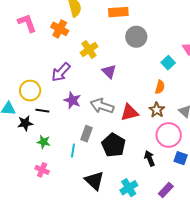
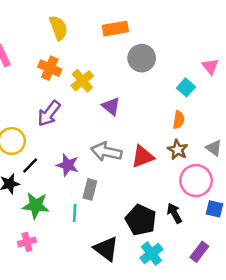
orange cross: (60, 29) -> (50, 68), moved
purple star: (72, 100) -> (68, 165), moved
black line: (42, 111) -> (30, 165), turned -48
green star: (44, 142) -> (36, 206), size x1.5
black pentagon: (114, 145) -> (141, 220), moved
pink cross: (42, 170) -> (27, 242), moved, turned -32

